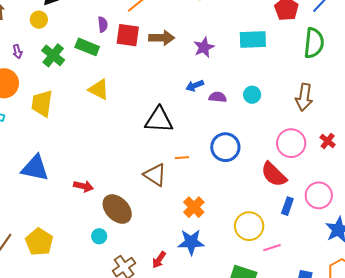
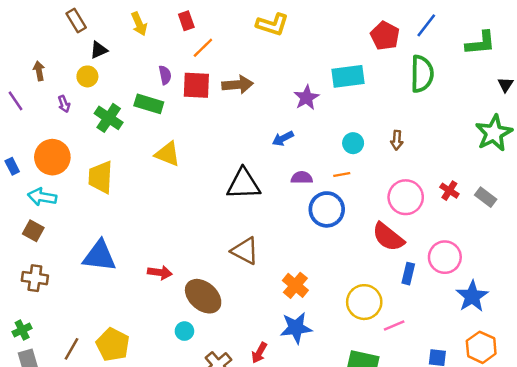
purple star: (204, 47) -> (306, 98), moved
purple arrow: (17, 52) -> (64, 104), moved
purple semicircle: (218, 97) -> (302, 178), moved
brown arrow: (304, 97) -> (397, 140), moved, size x0.6
orange line: (182, 158) -> (342, 174), moved

